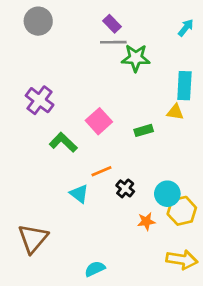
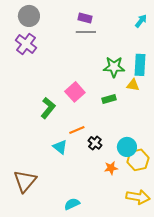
purple rectangle: (112, 24) -> (85, 18), turned -32
green star: (136, 58) -> (114, 67), moved
purple cross: (40, 100) -> (26, 44), moved
green L-shape: (63, 142) -> (48, 108), turned 85

